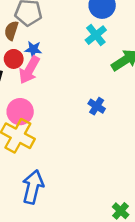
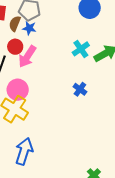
cyan cross: (96, 35) -> (81, 49), moved
blue star: (33, 49) -> (29, 28), moved

